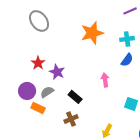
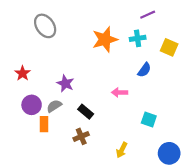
cyan cross: (127, 39) -> (138, 38), moved
red star: (38, 63) -> (23, 73), moved
pink arrow: (105, 80) -> (120, 92), turned -80
orange rectangle: (38, 108) -> (44, 124), turned 64

